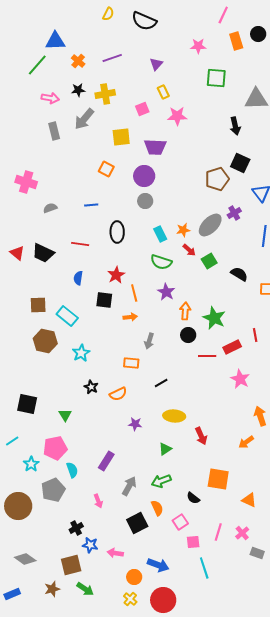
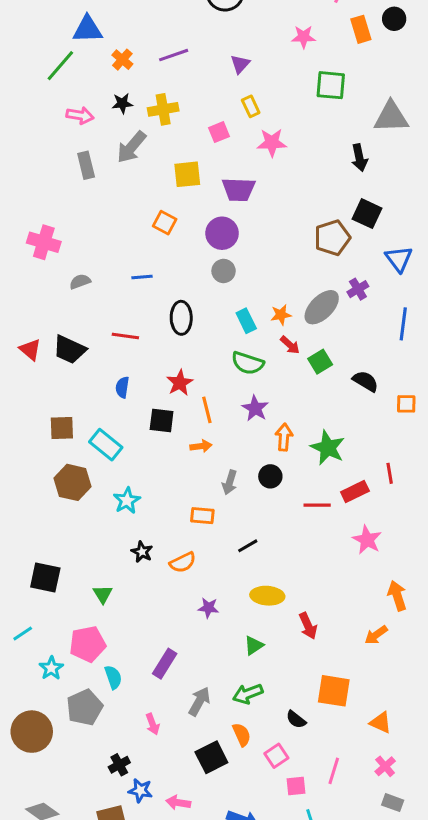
black circle: (188, 335) -> (270, 476), moved
pink cross: (242, 533) -> (385, 766), moved

